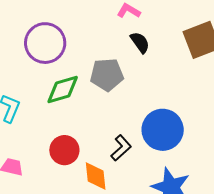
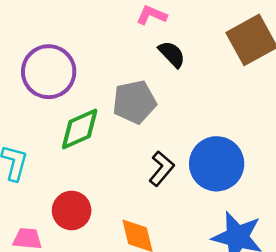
black L-shape: (121, 148) -> (162, 169), moved
red circle: (64, 150) -> (72, 210), moved

